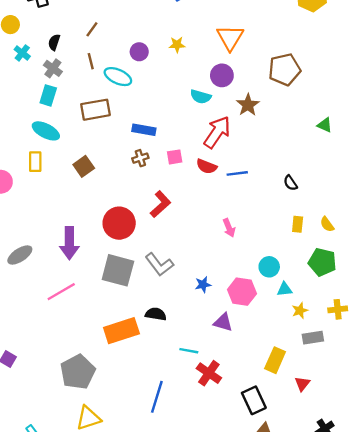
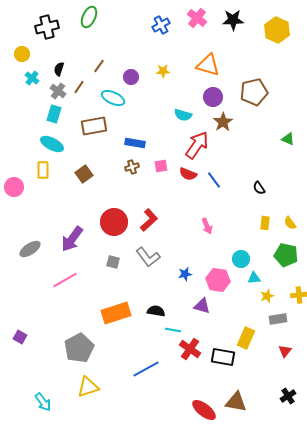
brown line: (92, 29) -> (99, 66), moved
orange triangle: (230, 38) -> (208, 65), turned -45
brown line: (91, 61) -> (79, 87), moved, turned 48
purple circle: (222, 75) -> (213, 97), moved
blue line: (237, 173) -> (214, 180), turned 60
red L-shape: (160, 204) -> (149, 220), moved
purple arrow: (69, 243) -> (72, 239), turned 36
gray square: (118, 270) -> (113, 262), size x0.5
black semicircle: (156, 314) -> (156, 311), moved
red triangle: (302, 384) -> (285, 351), moved
blue line: (157, 397) -> (146, 369), turned 44
black rectangle: (254, 400) -> (223, 357), moved, turned -55

